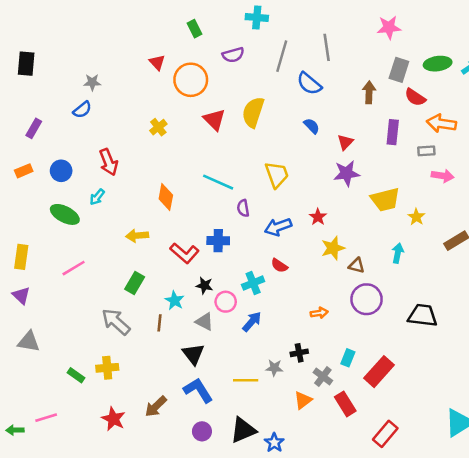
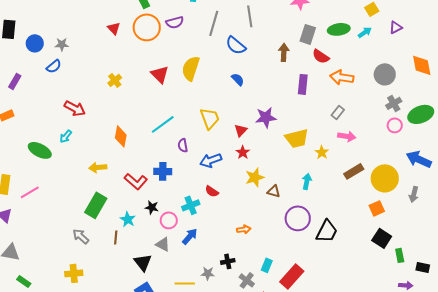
orange circle: (191, 80) -> (147, 27), moved
red triangle: (345, 142) -> (241, 130), moved
gray rectangle: (426, 151) -> (338, 112), moved, turned -48
red arrow: (108, 162) -> (75, 108), turned -40
blue circle: (61, 171) -> (35, 43), moved
pink arrow: (443, 176) -> (347, 136), moved
cyan line: (218, 182) -> (163, 124), turned -60
pink line: (74, 268) -> (30, 192), moved
green rectangle: (135, 283) -> (96, 205), size x1.4
purple circle: (367, 299) -> (298, 218), moved
black trapezoid: (423, 315) -> (327, 231), turned 110
gray arrow: (116, 322) -> (81, 236), size x0.7
gray triangle: (204, 322) -> (163, 244), moved
green rectangle: (76, 375) -> (24, 281), moved

